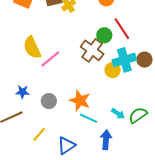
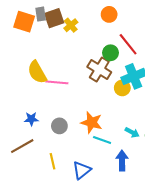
pink line: (50, 59) -> (57, 82), turned 50
yellow line: (39, 134) -> (53, 161), turned -49

